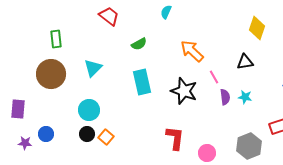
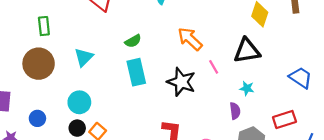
green semicircle: (139, 44) -> (133, 41), moved
black triangle: (245, 62) -> (247, 51), size x1.5
purple semicircle: (225, 97) -> (235, 111), moved
blue circle: (46, 134) -> (37, 118), moved

